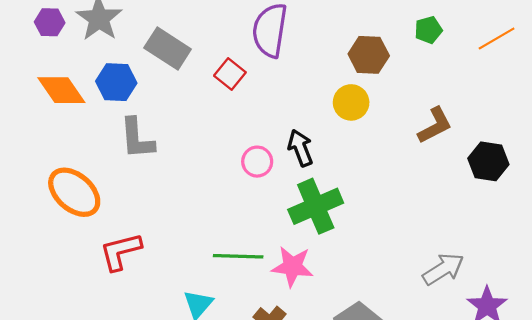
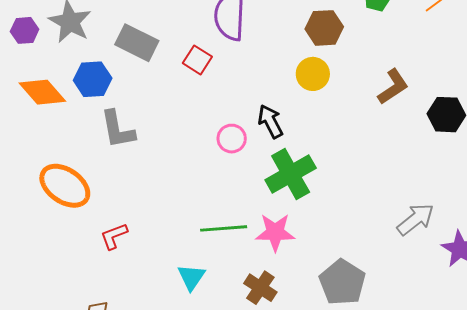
red L-shape: (121, 251) -> (114, 236), size x0.7

